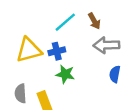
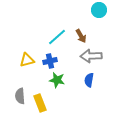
yellow triangle: (29, 50) -> (27, 60), size x0.7
blue semicircle: (115, 74) -> (89, 80), moved

